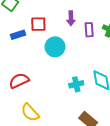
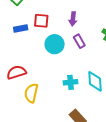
purple rectangle: (89, 30) -> (79, 41), moved, turned -32
yellow semicircle: (30, 112) -> (31, 93), moved, turned 48

